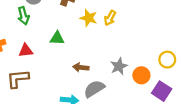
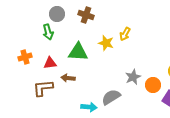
yellow star: (89, 18) -> (106, 43), moved
green triangle: (57, 38) -> (78, 52), size x1.5
brown arrow: (81, 67) -> (68, 78), moved

